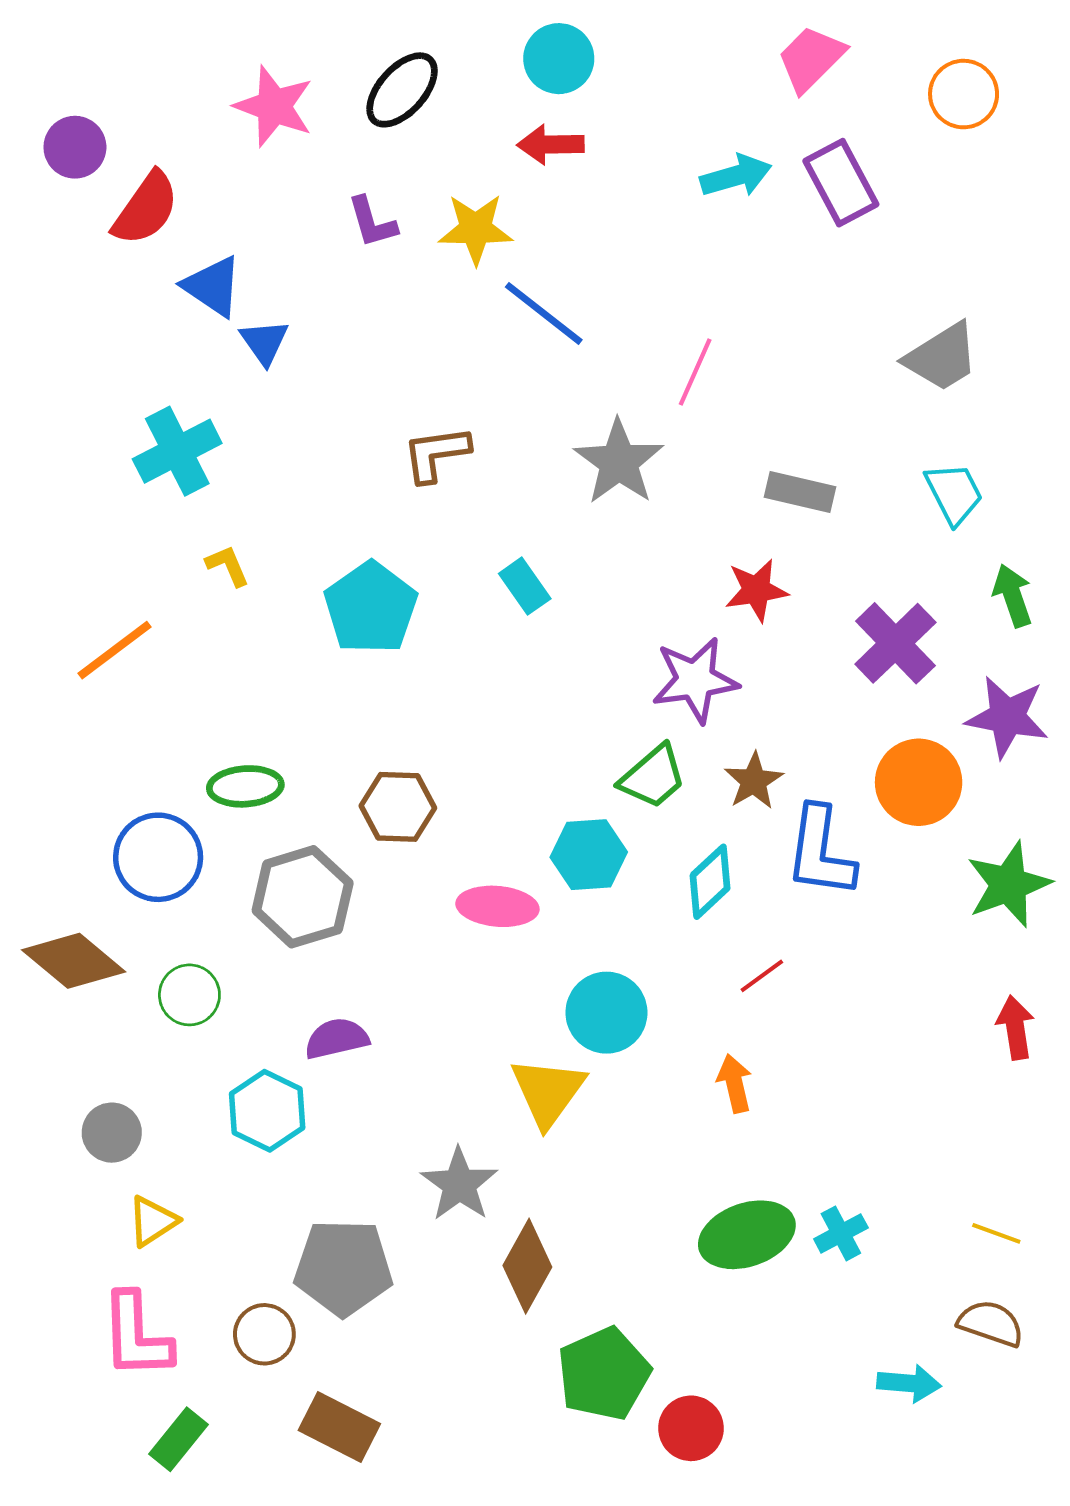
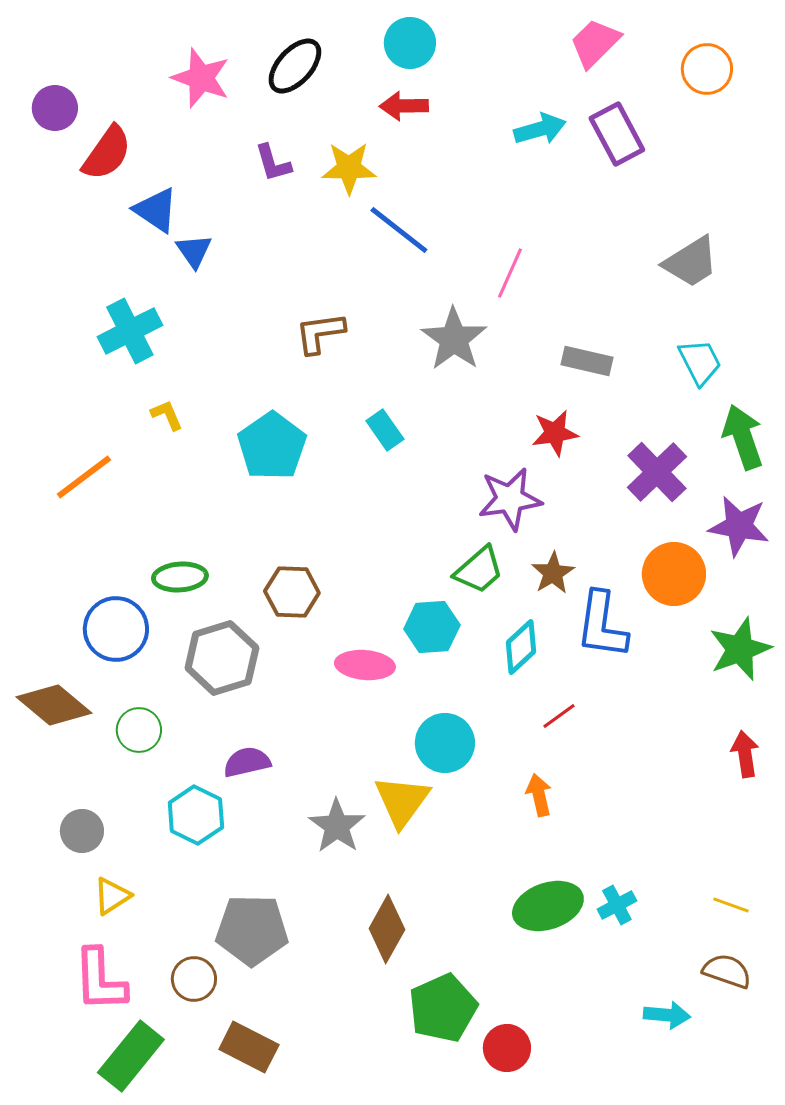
green arrow: (1013, 596) -> (743, 437), size x1.4
gray star: (459, 1184) -> (337, 826), moved
green rectangle: (179, 1439) -> (131, 1056), size x1.5

